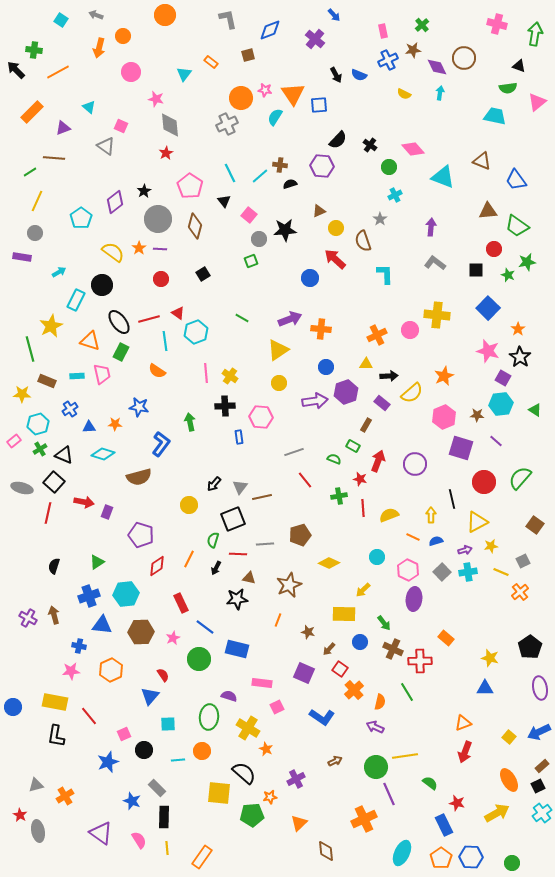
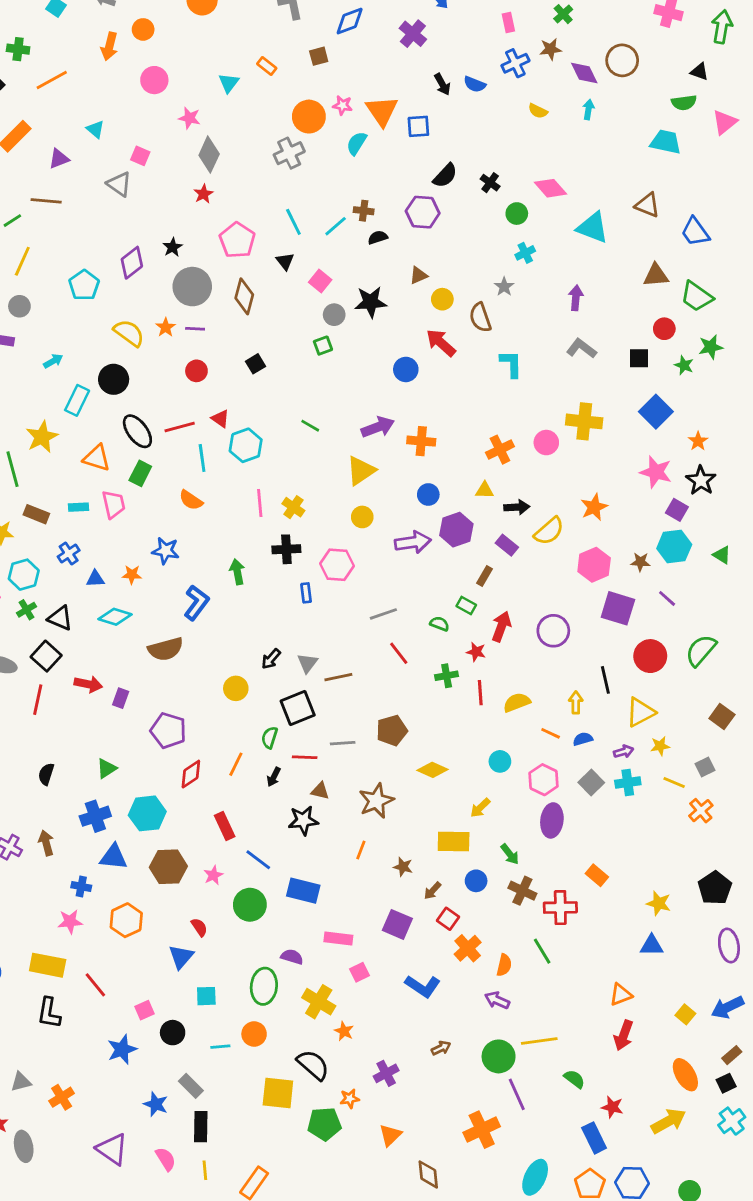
gray diamond: (170, 125) -> (209, 155), turned 30

